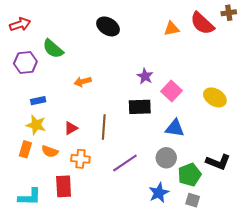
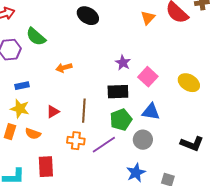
orange triangle: (172, 29) -> (148, 18), turned -35
orange cross: (80, 159) -> (76, 141), moved
green pentagon: (190, 175) -> (121, 120), moved

